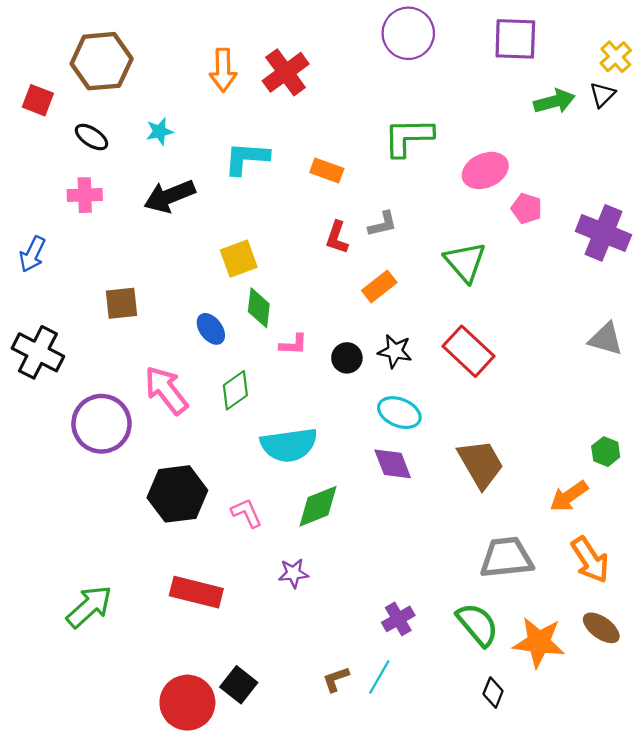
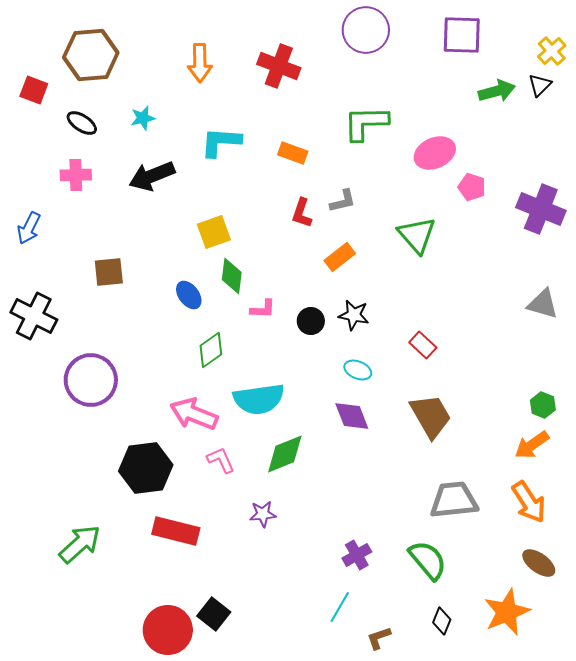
red cross: (286, 72) -> (279, 66), moved, turned -33
red rectangle: (469, 351) -> (423, 345), moved, size x0.6
pink arrow: (166, 390) -> (194, 414), moved, turned -30
cyan ellipse: (399, 413) -> (358, 370), size x0.7
black hexagon: (177, 494) -> (146, 468), moved
orange arrow: (569, 496) -> (532, 445), moved
orange star: (539, 642) -> (507, 612), moved, turned -30
brown L-shape: (336, 679) -> (379, 638), moved

